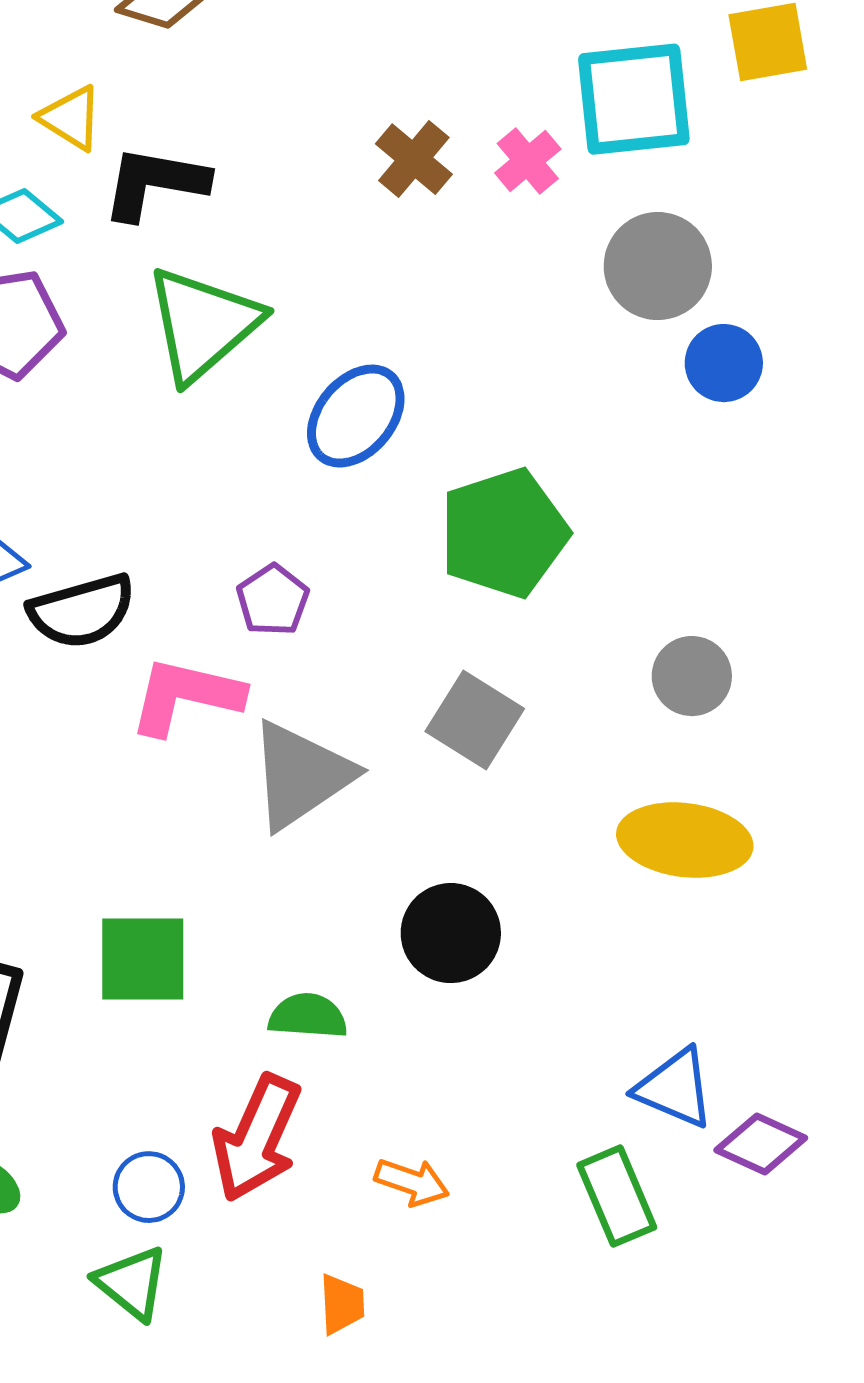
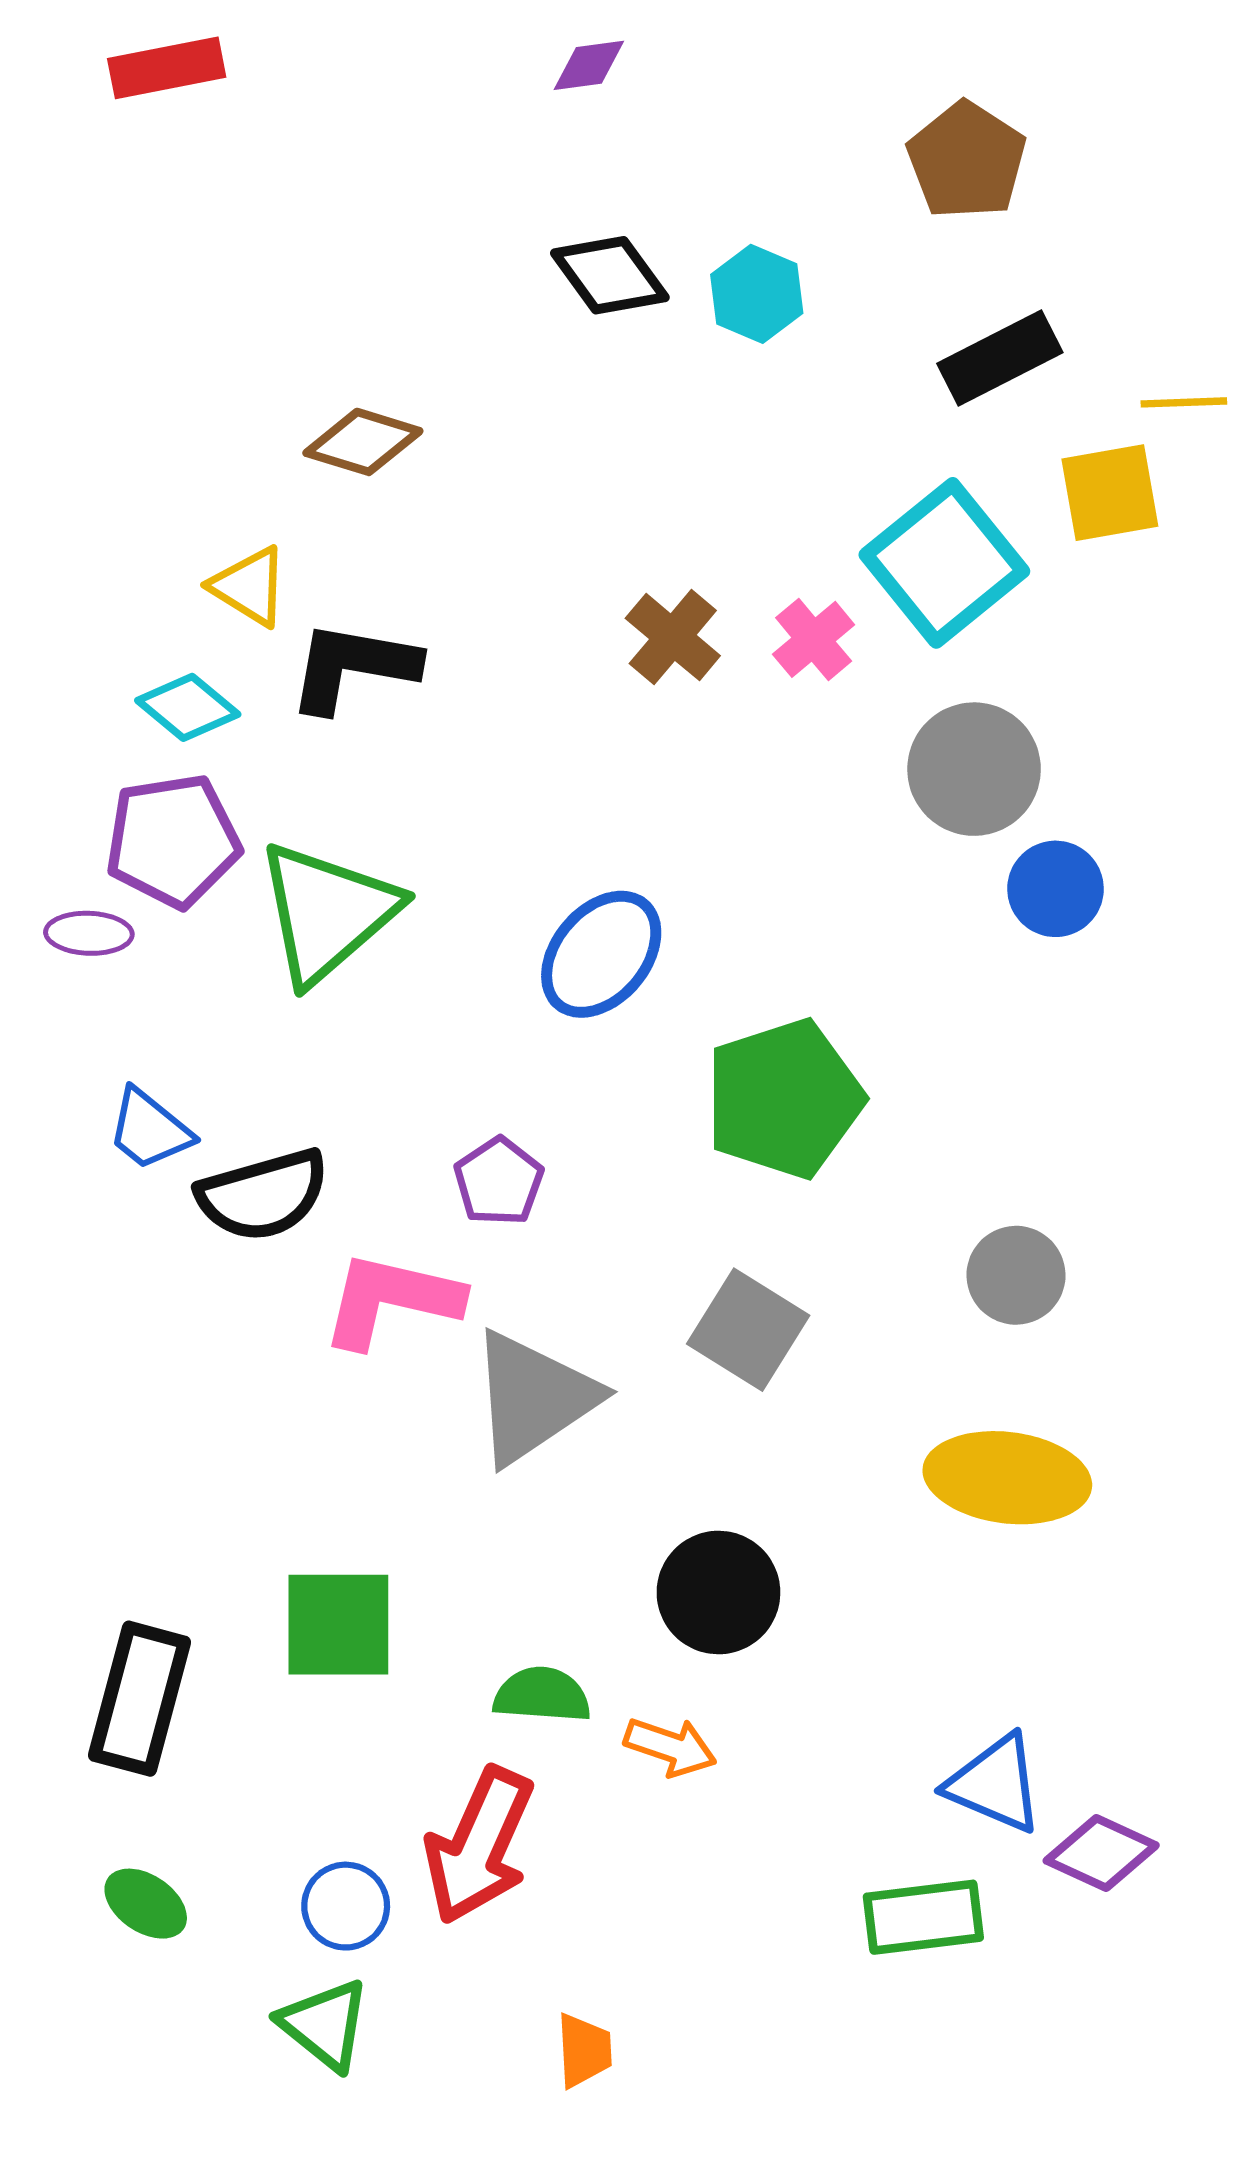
cyan square: (634, 99) -> (944, 563), turned -33
green triangle: (203, 324) -> (327, 912), moved
orange arrow: (412, 1182) -> (670, 1747), moved
green rectangle: (617, 1196) -> (923, 1917), turned -74

